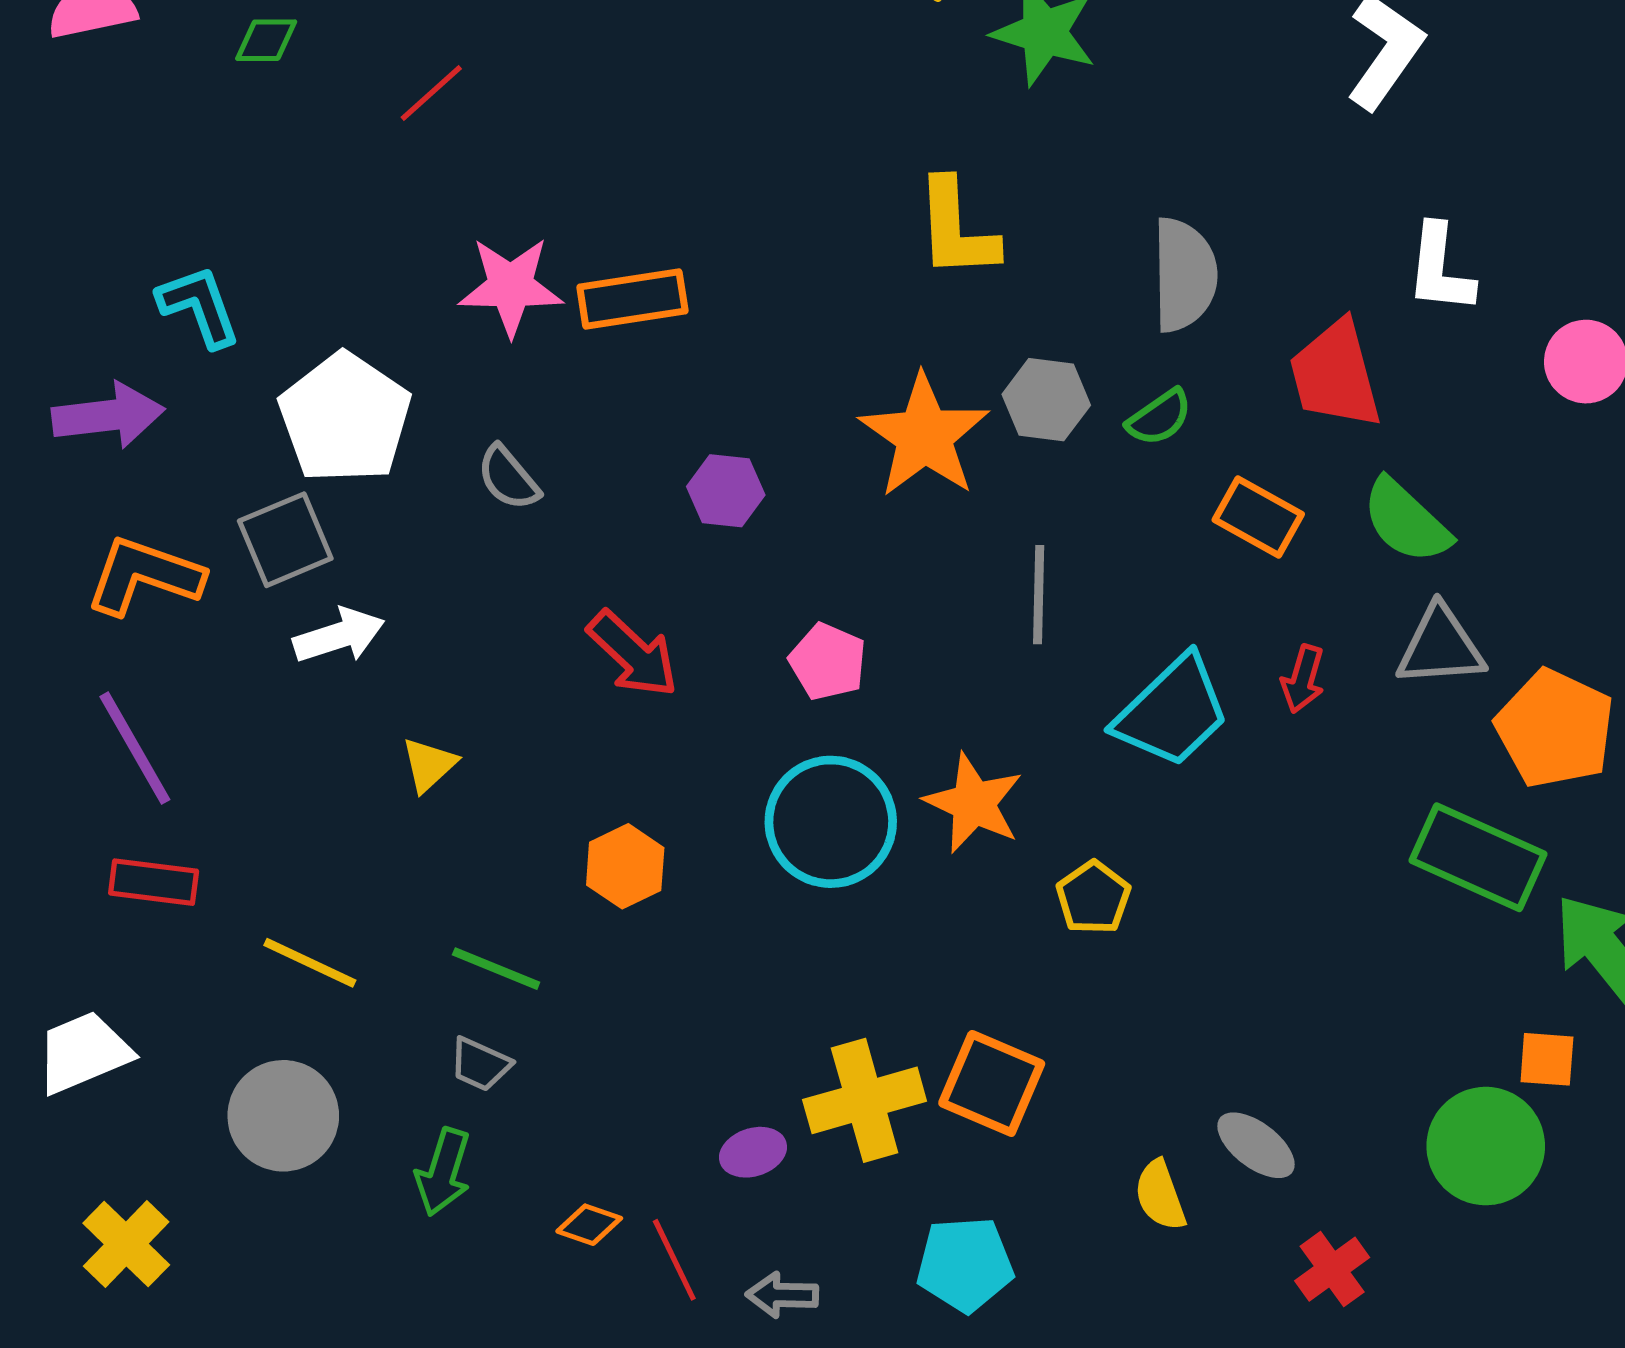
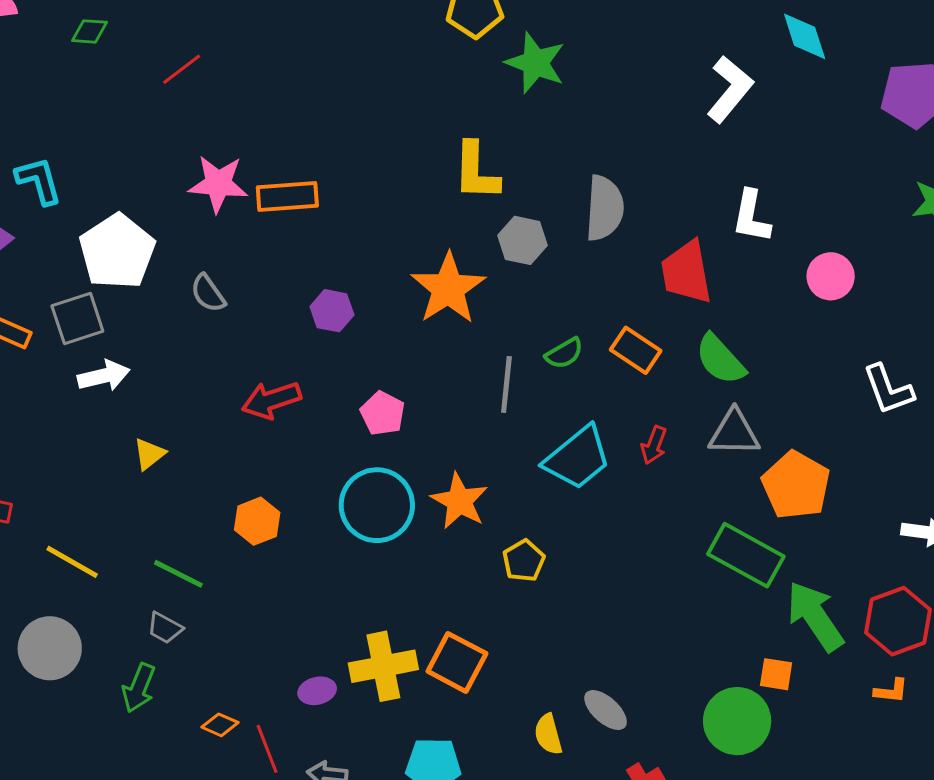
gray hexagon: (1046, 400) -> (523, 240), moved
green semicircle: (1159, 417) -> (564, 353), moved
red arrow: (633, 654) -> (271, 400), turned 114

